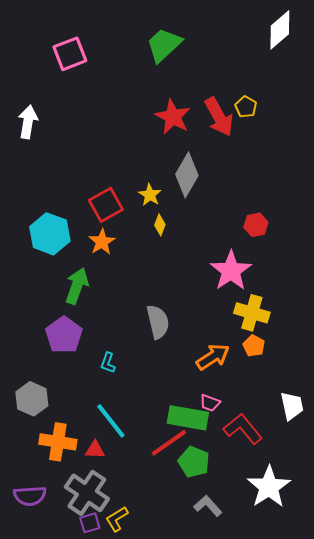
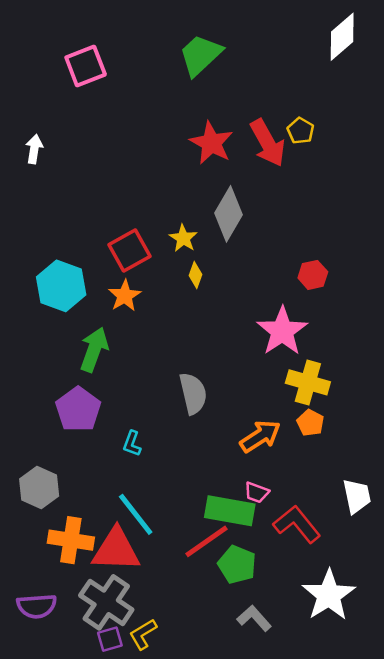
white arrow: (28, 122) -> (34, 149), size x0.7
red triangle: (95, 450) -> (116, 550), size x2.0

